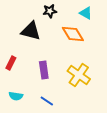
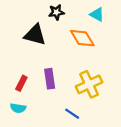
red rectangle: (11, 63) -> (21, 83), moved
yellow cross: (79, 75) -> (89, 84), turned 30
blue line: (47, 101) -> (72, 114), moved

